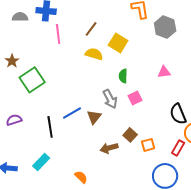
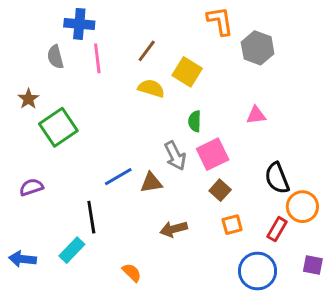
gray semicircle: (20, 17) -> (55, 57), moved, turned -105
pink square: (135, 98) -> (213, 154), size x1.5
brown triangle: (94, 117) -> (151, 183), turned 42
black line: (50, 127) -> (91, 217), moved
brown square: (130, 135) -> (220, 190), moved

